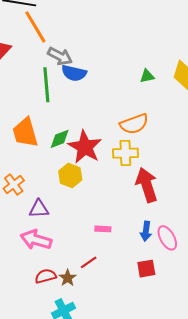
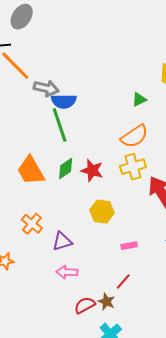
green triangle: (147, 76) -> (139, 99), moved
green line: (46, 85) -> (60, 125), moved
red star: (85, 147) -> (92, 170), size x0.7
yellow hexagon: (70, 175) -> (102, 212), moved
pink arrow: (36, 240) -> (67, 272), size x0.7

